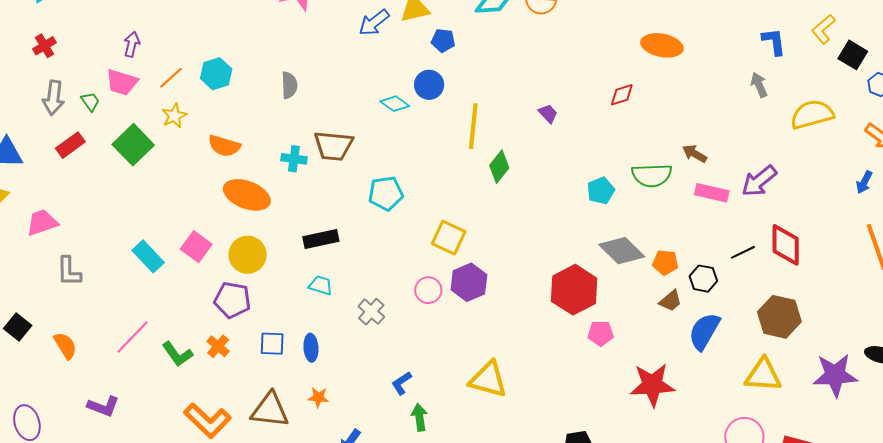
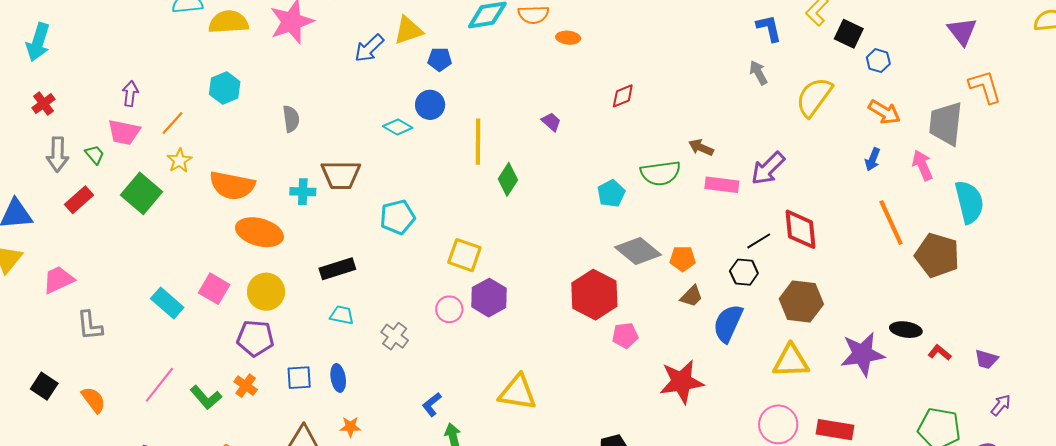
orange ellipse: (662, 45) -> (568, 38), moved, size x0.6
cyan hexagon: (216, 74) -> (225, 88), moved
yellow semicircle: (812, 114) -> (814, 97), turned -33
orange semicircle: (224, 146) -> (232, 186), size x1.4
black hexagon: (703, 279) -> (744, 272), moved

